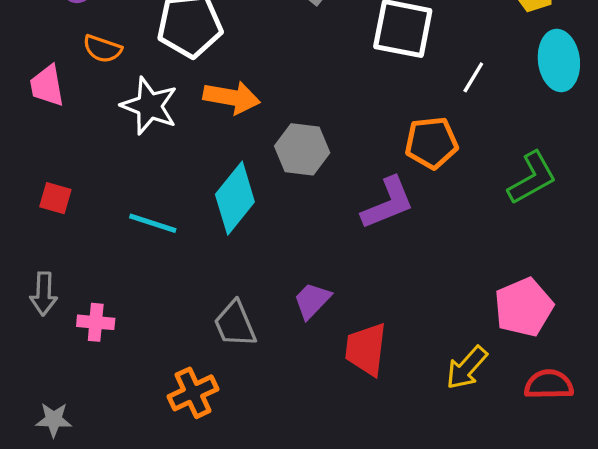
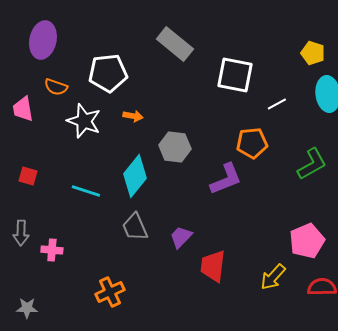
white line: (473, 77) -> (277, 104), turned 30
orange arrow: (232, 97) -> (133, 116), size x0.6
gray trapezoid: (235, 324) -> (135, 227), moved

